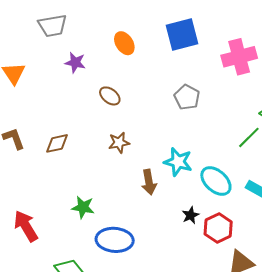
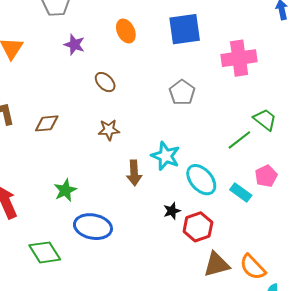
green star: (83, 207) -> (65, 190), turned 30

